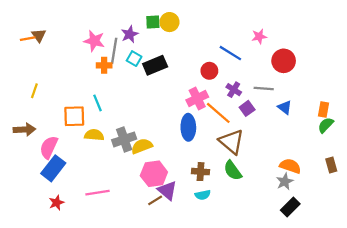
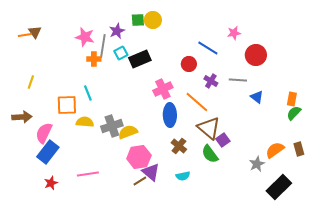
cyan square: (134, 59) -> (121, 53), turned 32
pink cross: (197, 98) -> (163, 89), moved
purple square: (247, 108) -> (223, 140), moved
orange semicircle: (290, 166) -> (275, 150), moved, turned -54
brown cross: (201, 172) -> (179, 146), moved, turned 35
black rectangle: (290, 207) -> (279, 187), moved, size x1.4

